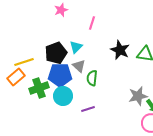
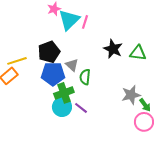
cyan triangle: (76, 47) -> (69, 20), moved, size x1.6
green cross: (39, 88) -> (64, 93), moved
cyan circle: (63, 96) -> (62, 107), moved
purple line: (88, 109) -> (81, 108), turned 56

